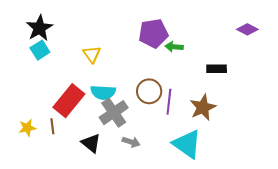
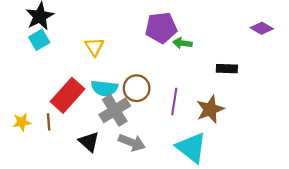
brown circle: (149, 91) -> (137, 88), moved
gray arrow: (131, 142) -> (132, 143), size x1.4

